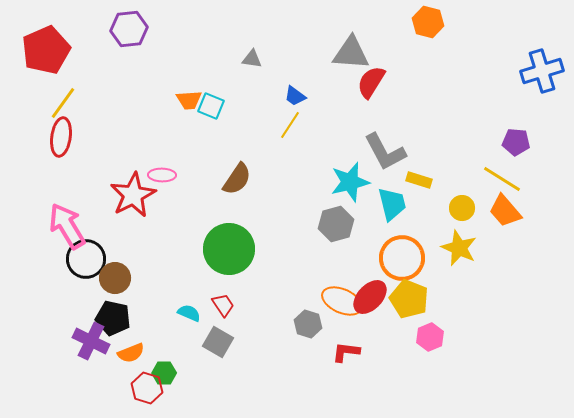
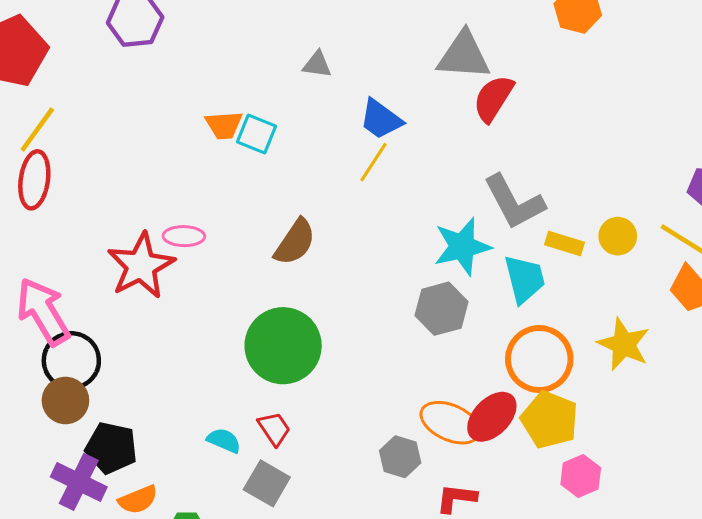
blue trapezoid: (295, 96) -> (381, 119), size x1.4
yellow circle: (462, 208) -> (618, 236), moved
brown circle: (115, 278) -> (65, 400), moved

